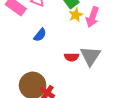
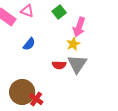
yellow star: (76, 15) -> (73, 44), moved

